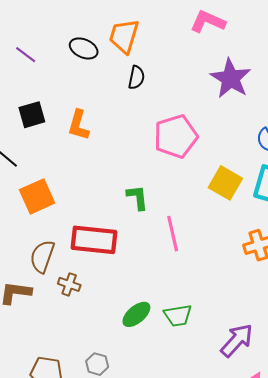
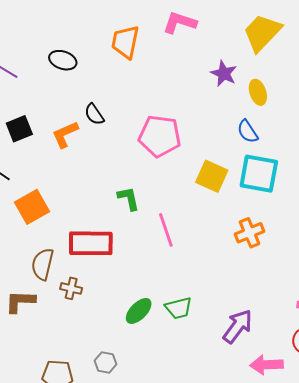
orange trapezoid: (124, 36) -> (125, 42), moved
black semicircle: (136, 77) -> (94, 114), moved, turned 140
purple star: (231, 78) -> (224, 74), moved, size x0.7
orange L-shape: (78, 125) -> (65, 134), turned 56
pink pentagon: (176, 136) -> (160, 136), turned 30

